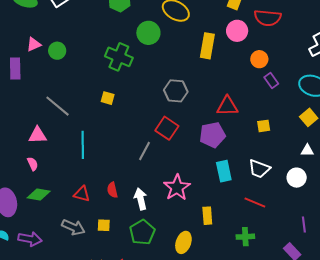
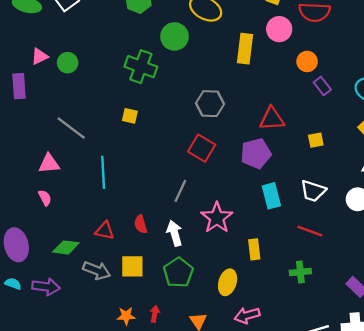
gray line: (144, 151) -> (180, 191), moved
green diamond: (39, 195) -> (66, 247), moved
yellow square: (104, 225) -> (132, 266), size x1.5

